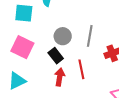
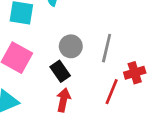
red line: (81, 69) -> (112, 92), moved, turned 30

